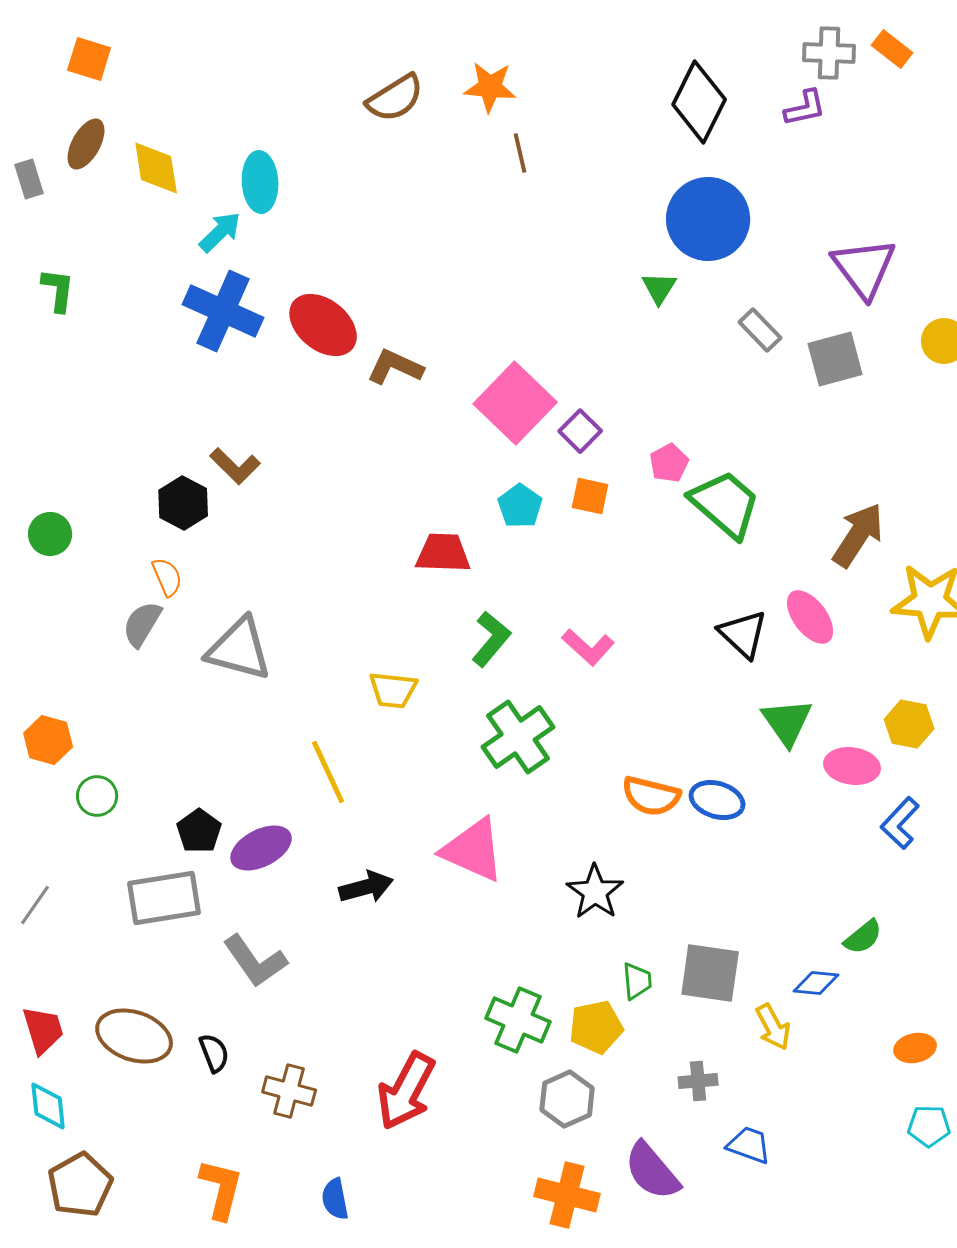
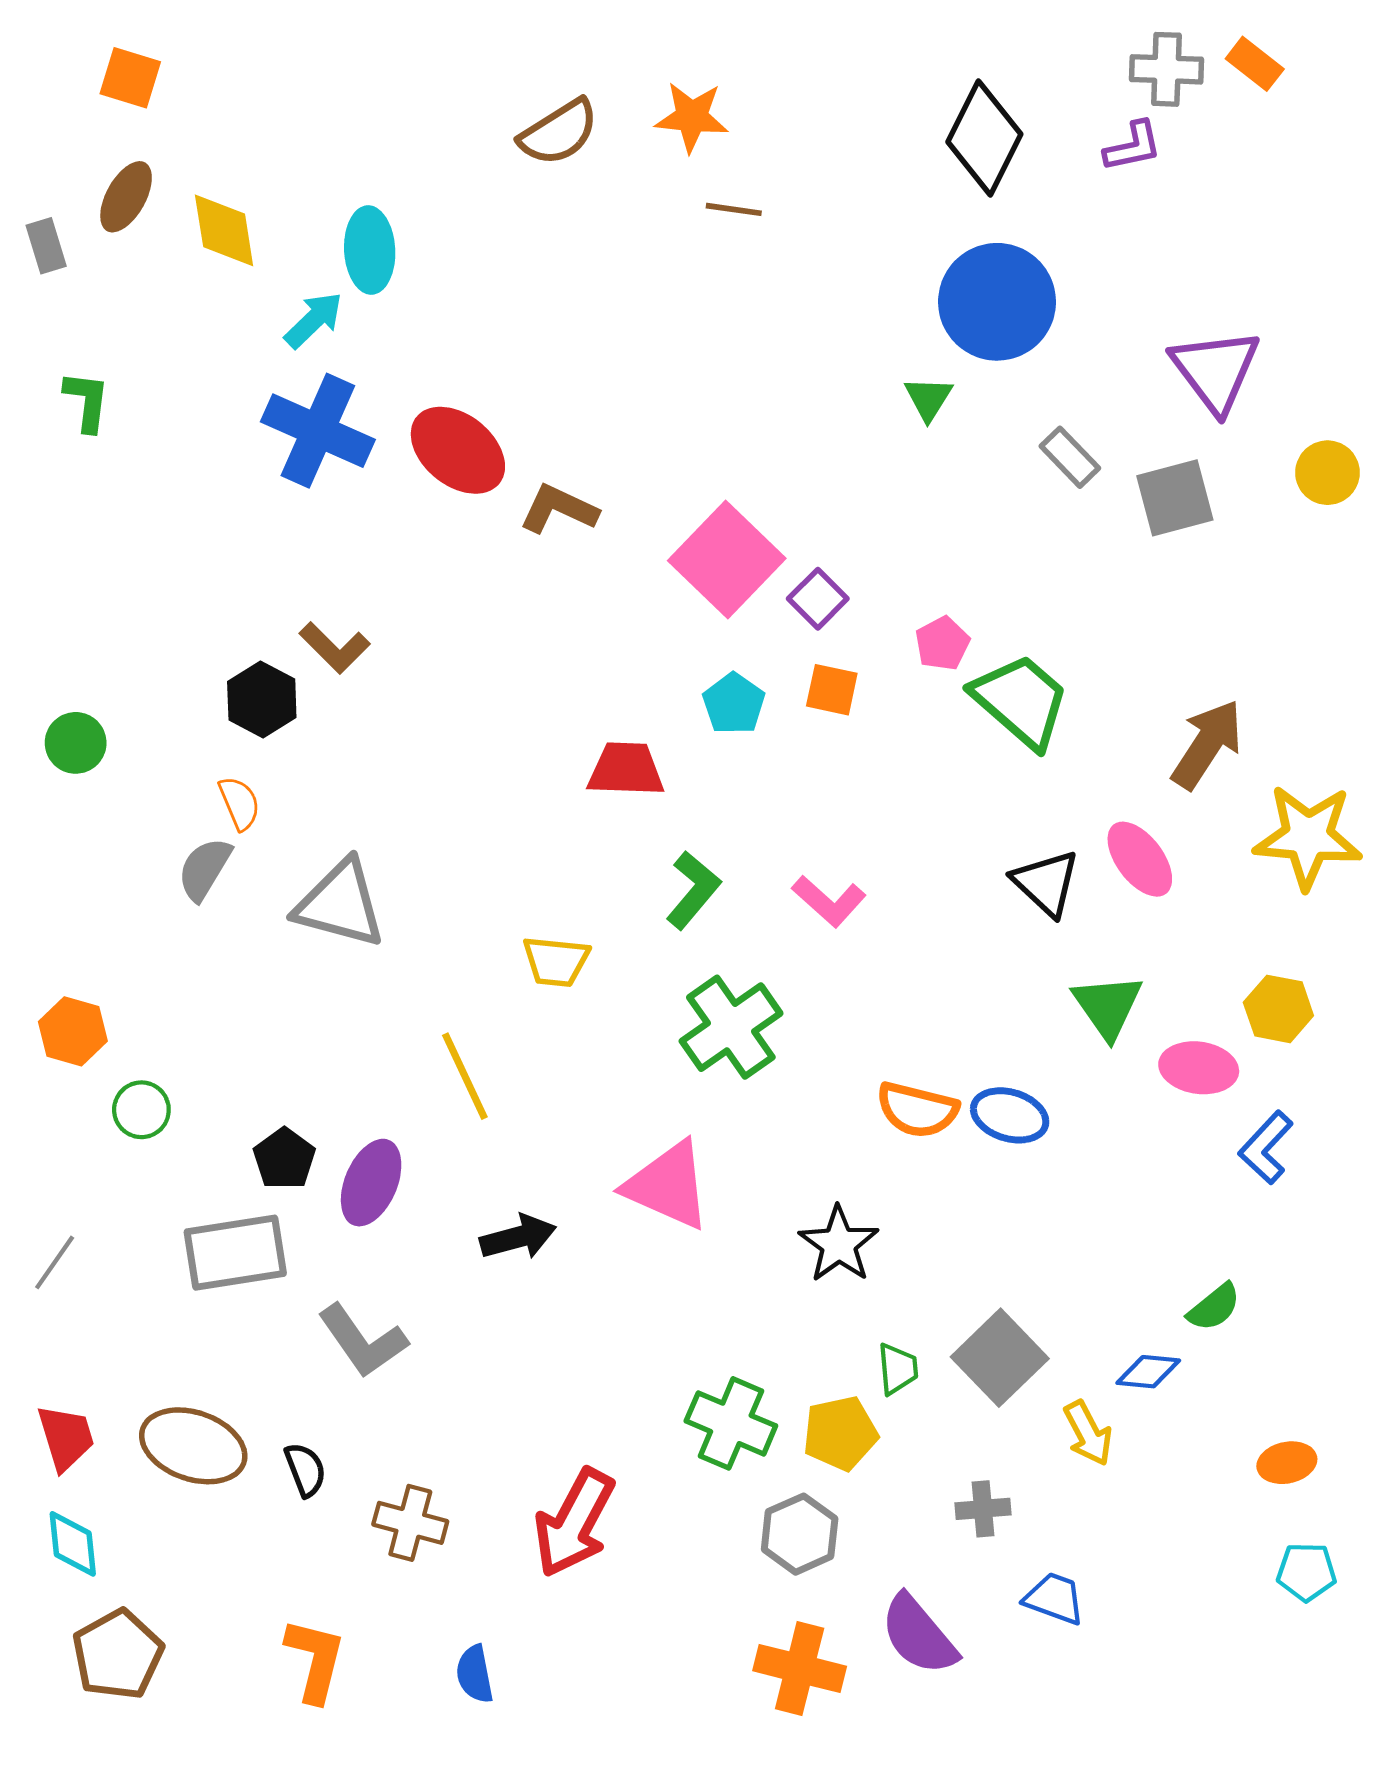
brown line: (520, 153) -> (734, 209), turned -69
purple ellipse: (261, 848) -> (371, 1183), turned -40
gray square: (710, 973) -> (1000, 1358), turned 38

